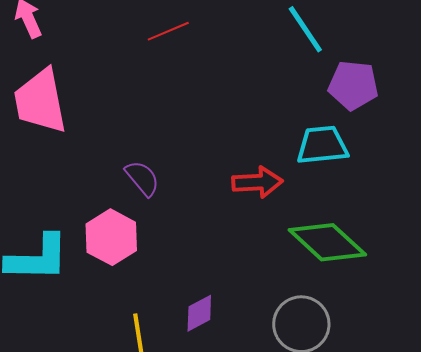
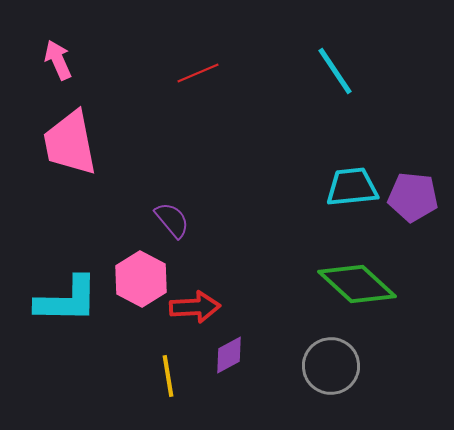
purple pentagon: (353, 85) -> (413, 197), moved
red arrow: (257, 182) -> (195, 307), moved

